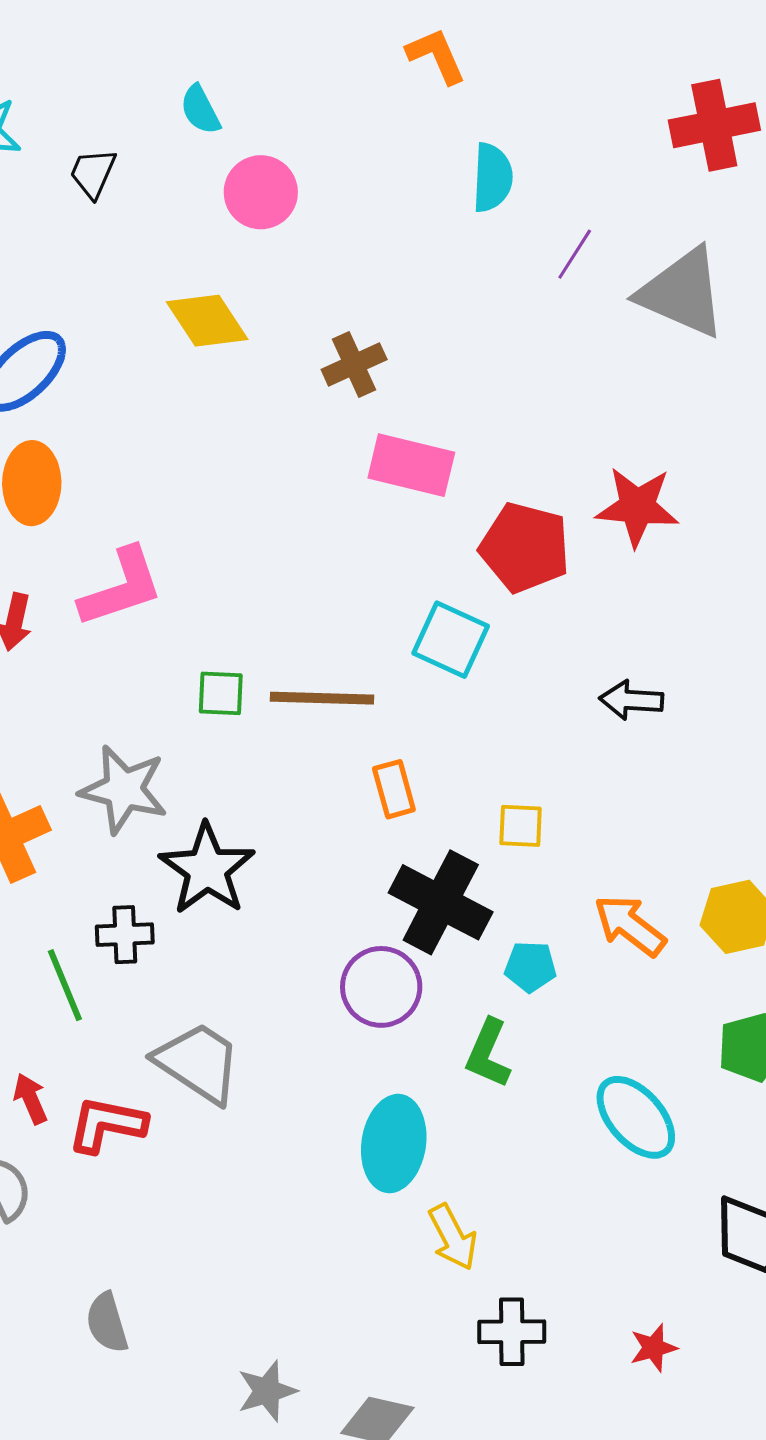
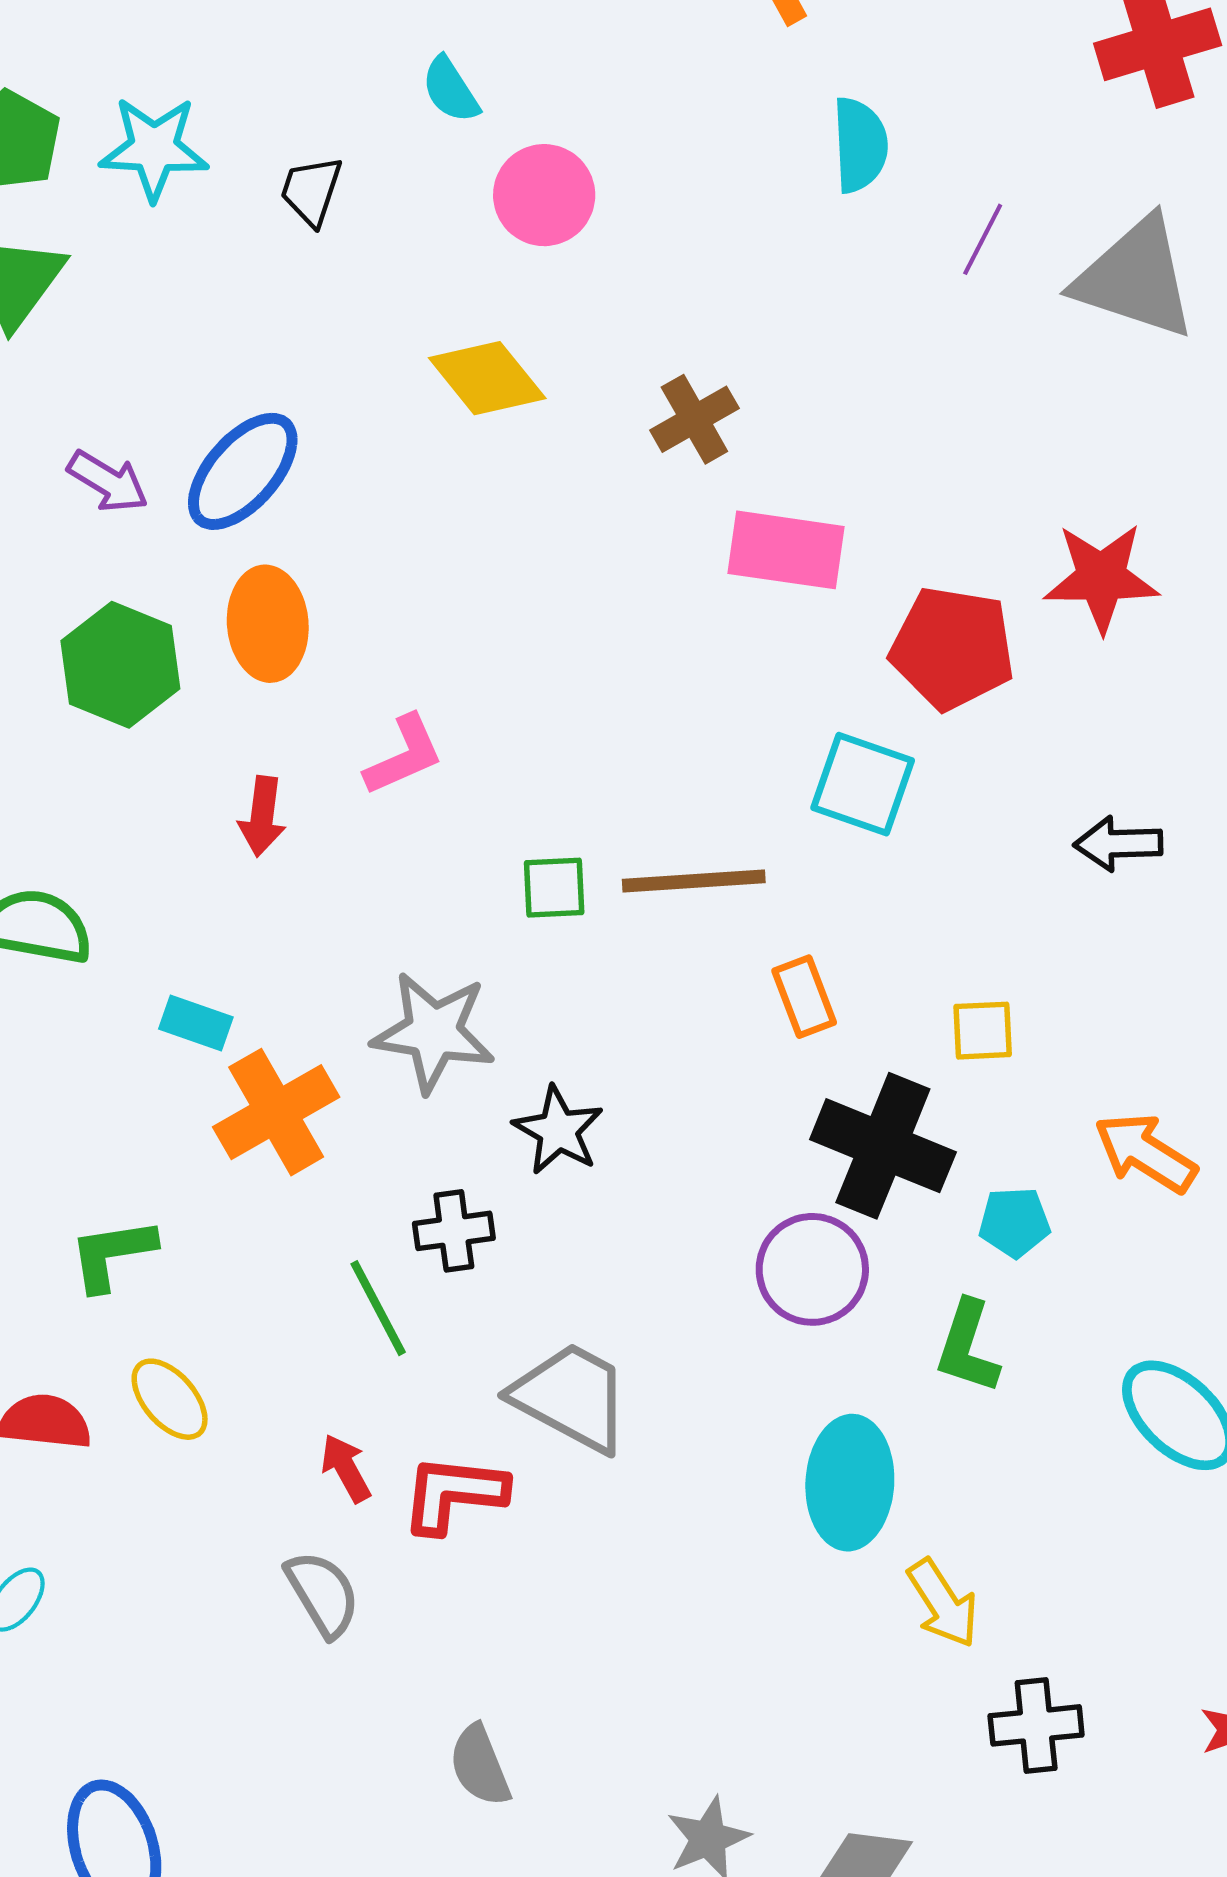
pink L-shape: (121, 587) -> (404, 755), size x0.7
black star: (207, 869) -> (558, 1130), size x0.7

